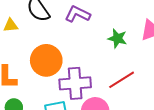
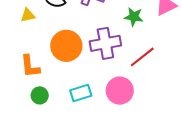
purple cross: (75, 83) -> (105, 43), moved

